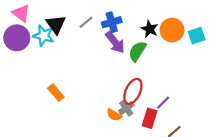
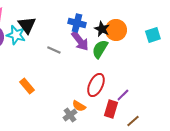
gray line: (86, 22) -> (54, 50), moved, turned 64
blue cross: (112, 22) -> (77, 23), turned 30
black star: (150, 29) -> (102, 29), moved
orange circle: (172, 30) -> (116, 30), moved
gray cross: (126, 108) -> (70, 115), moved

